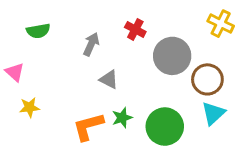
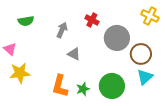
yellow star: (29, 107) -> (20, 73), size x1.5
green star: (122, 118) -> (83, 89), moved
orange L-shape: (88, 127) -> (60, 86), turned -60

